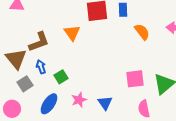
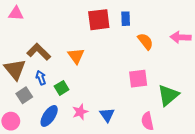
orange triangle: (72, 33) -> (76, 56), moved
brown L-shape: (39, 42) -> (39, 52), turned -115
pink square: (135, 79) -> (138, 79), moved

